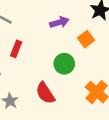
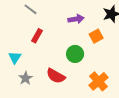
red semicircle: (45, 93) -> (56, 76), turned -36

